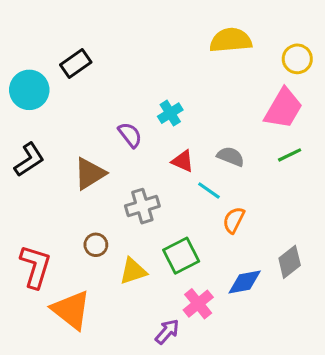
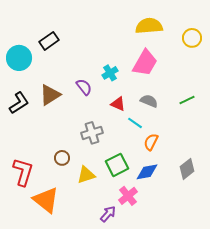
pink trapezoid: (283, 108) -> (145, 63), moved
brown triangle: (90, 174) -> (50, 95), moved
blue diamond: (245, 282) -> (147, 172), moved

